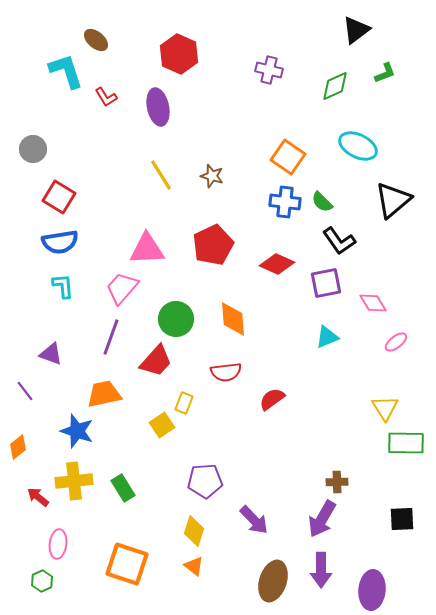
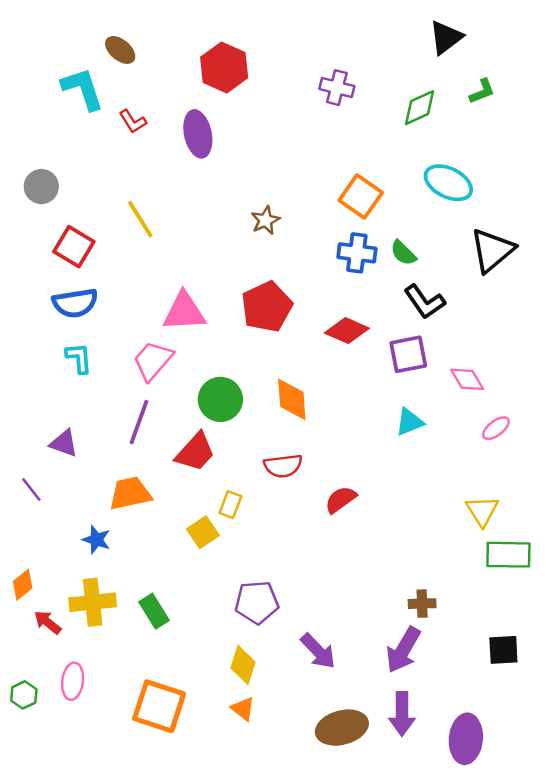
yellow line: (161, 175) -> (140, 219), moved
brown star: (212, 176) -> (265, 220), turned 30
blue star: (77, 431) -> (96, 540), size x0.7
orange diamond: (18, 447) -> (23, 585), moved
green hexagon: (42, 581) -> (24, 695), moved
brown ellipse: (273, 581) -> (342, 728), turned 57

